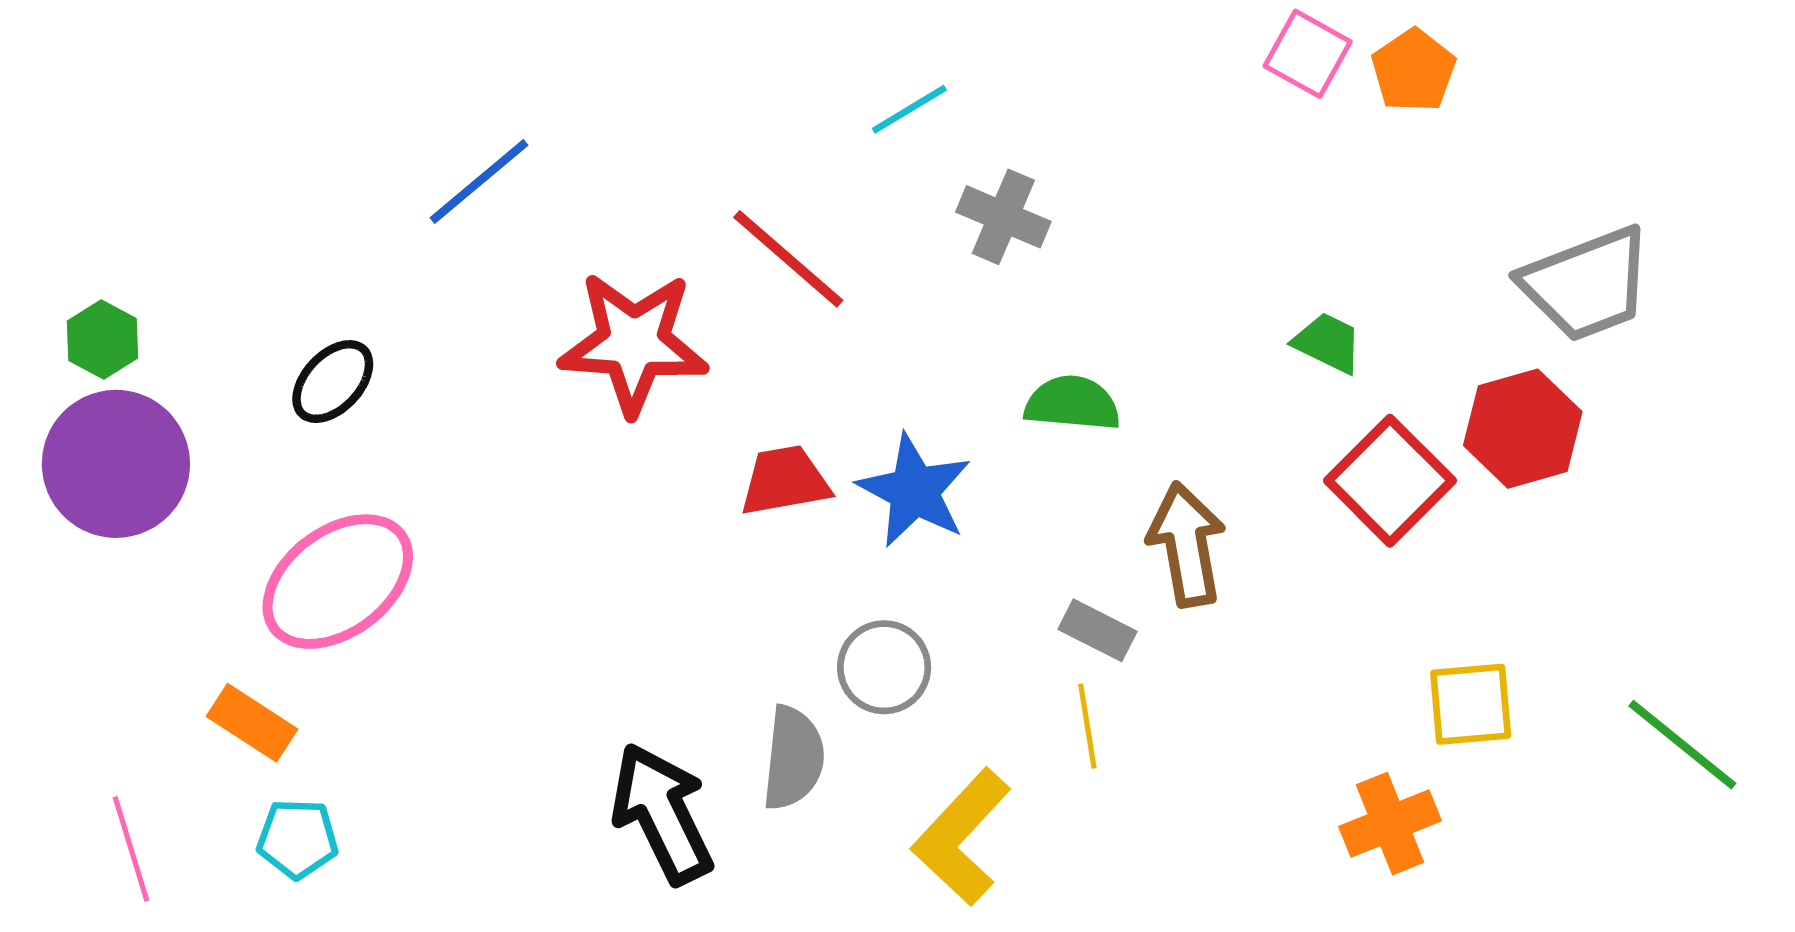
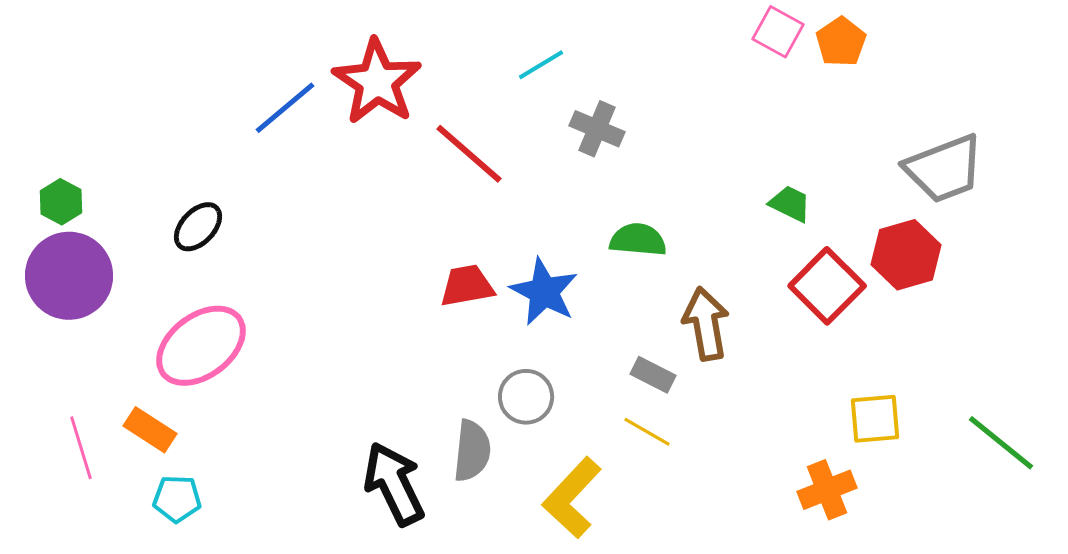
red star: (634, 343) -> (377, 82), moved, turned 30
yellow line: (1087, 726) -> (647, 432), turned -51
pink line: (131, 849) -> (81, 448), moved

